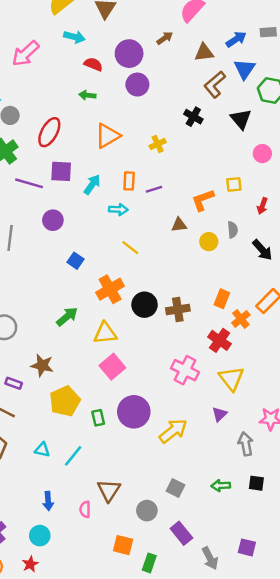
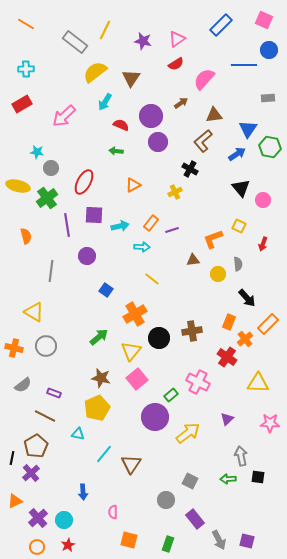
cyan arrow: (74, 37) -> (105, 102), turned 108
blue arrow: (236, 39) -> (237, 154), moved
brown L-shape: (215, 85) -> (203, 141), moved
black cross: (193, 117) -> (190, 169), moved
black triangle: (241, 119) -> (241, 188), moved
orange triangle: (108, 136) -> (133, 185), size x0.7
orange rectangle: (129, 181) -> (151, 223), turned 35
purple line: (29, 183) -> (67, 225), turned 65
cyan arrow: (92, 184) -> (120, 226), turned 42
yellow square: (234, 184) -> (239, 226), turned 32
black arrow: (262, 250) -> (247, 298), moved
black circle: (145, 305) -> (159, 338), moved
yellow triangle: (105, 333) -> (131, 351), turned -45
brown star: (42, 365) -> (101, 378), moved
yellow triangle: (231, 378) -> (258, 383), moved, turned -50
green rectangle: (98, 418) -> (171, 395), moved, turned 64
gray arrow: (246, 444) -> (241, 456), moved
cyan triangle: (42, 450) -> (78, 434), moved
brown triangle: (109, 490) -> (131, 464), moved
pink semicircle: (85, 509) -> (113, 512), moved
cyan circle: (40, 536) -> (64, 520), moved
orange square: (123, 545) -> (129, 540), moved
purple square: (247, 547) -> (247, 541), moved

